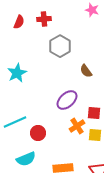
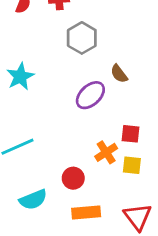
purple ellipse: (67, 100) -> (90, 95), moved
red circle: (38, 133) -> (73, 178), moved

